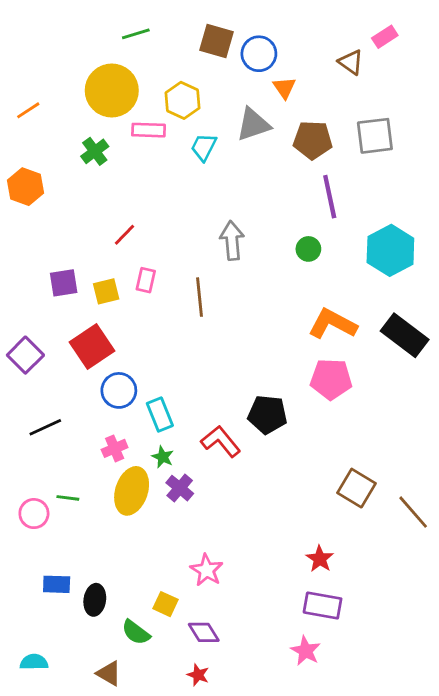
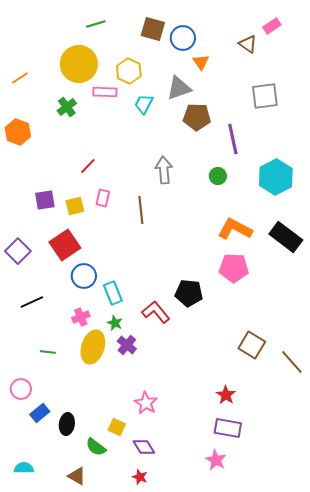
brown pentagon: (313, 140) -> (197, 117), moved
pink circle: (34, 514) -> (21, 389), moved
blue rectangle: (57, 584) -> (40, 413), turned -42

